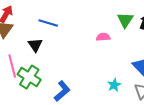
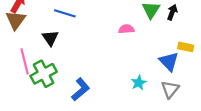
green cross: (29, 77) -> (44, 74), turned 30

